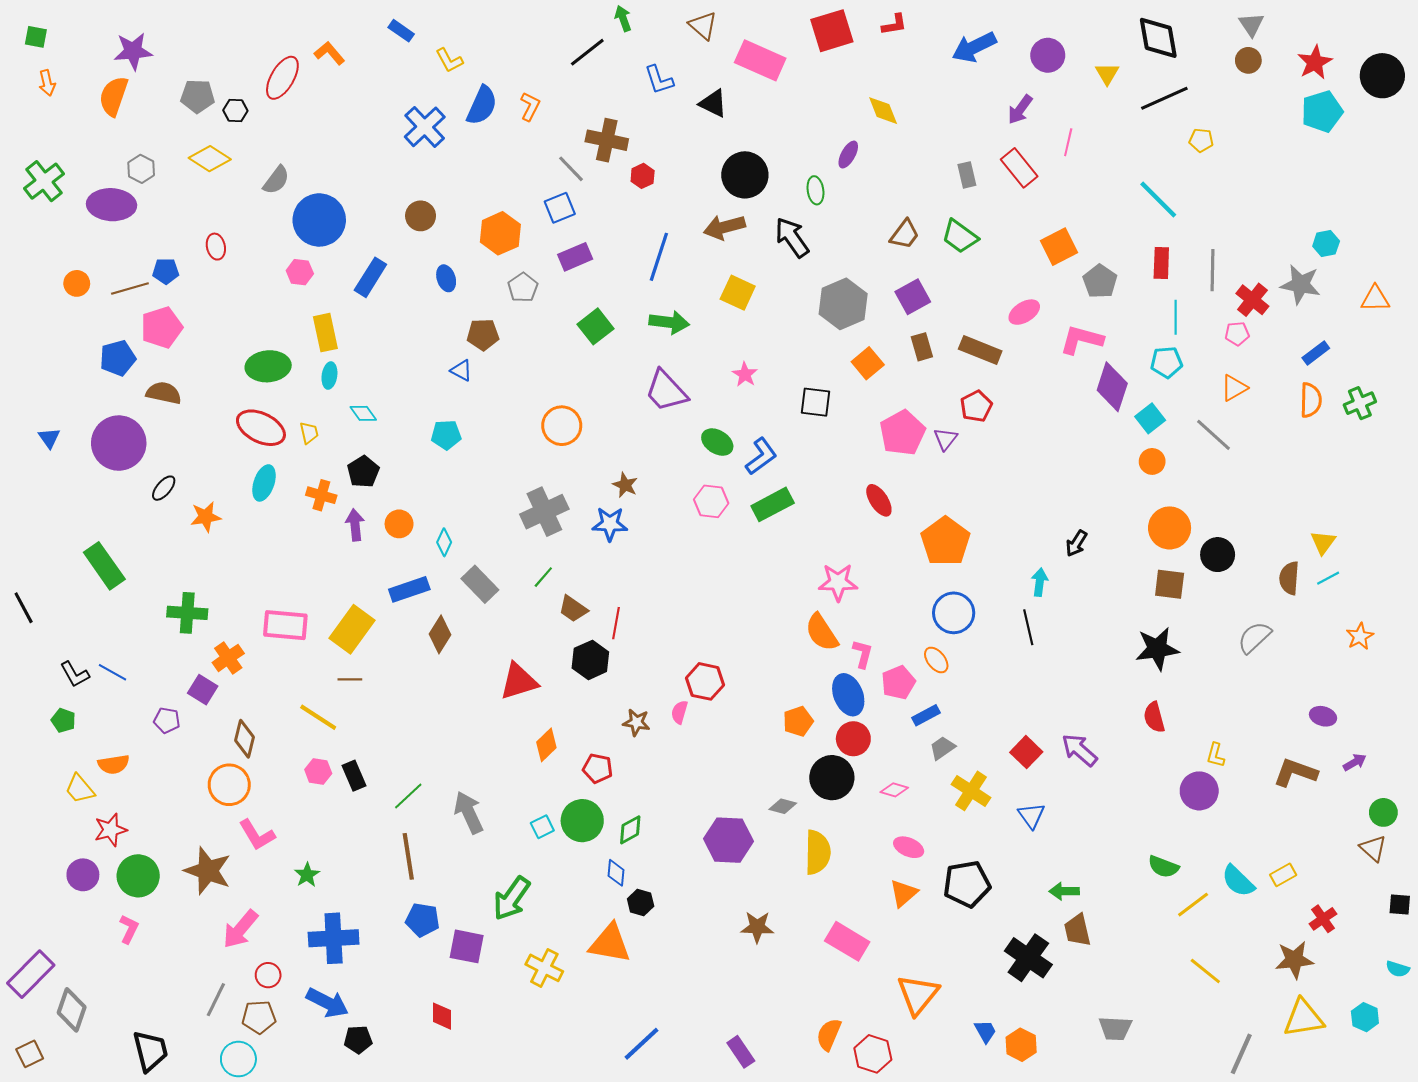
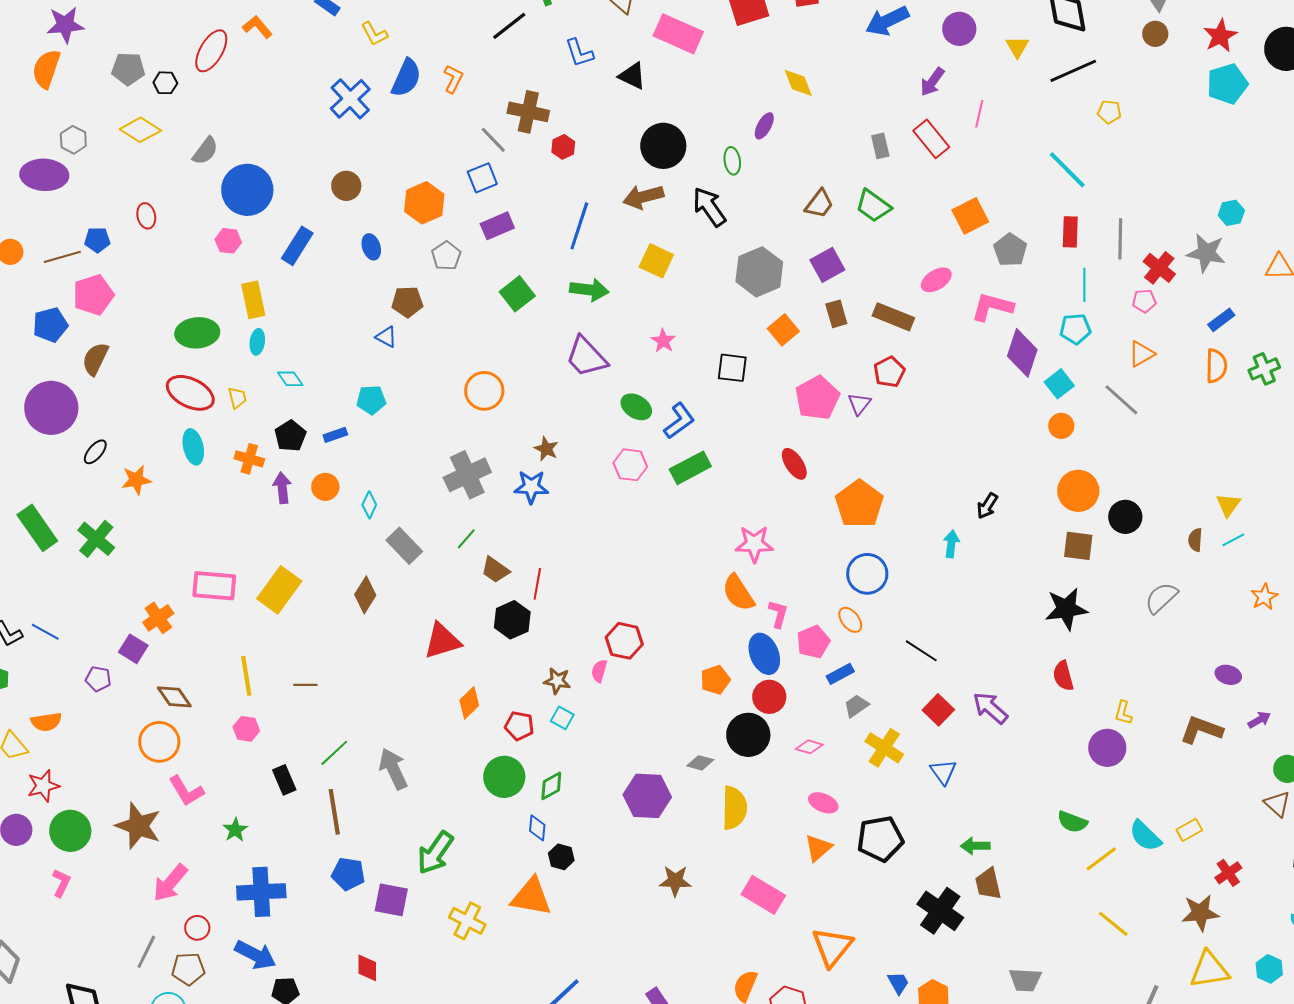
brown semicircle: (164, 393) -> (95, 359), turned -76
cyan ellipse: (264, 483) -> (193, 447), turned -32
brown semicircle: (1289, 578) -> (1195, 540), size x0.7
blue rectangle: (409, 589) -> (335, 435), moved, size x0.6
green cross: (187, 613) -> (96, 539), moved, turned 36
black line: (1028, 627) -> (921, 651), moved, turned -44
brown line: (350, 679) -> (305, 685), moved
yellow line: (318, 717) -> (246, 676), turned 48
brown diamond: (245, 739) -> (174, 697), turned -48
black rectangle: (354, 776) -> (284, 780), moved
cyan square: (542, 827) -> (562, 718), moved, turned -35

